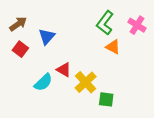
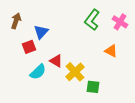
brown arrow: (18, 24) -> (16, 21), turned -35
orange triangle: (113, 47) -> (111, 51), moved
red square: (20, 49) -> (29, 47), moved, turned 32

